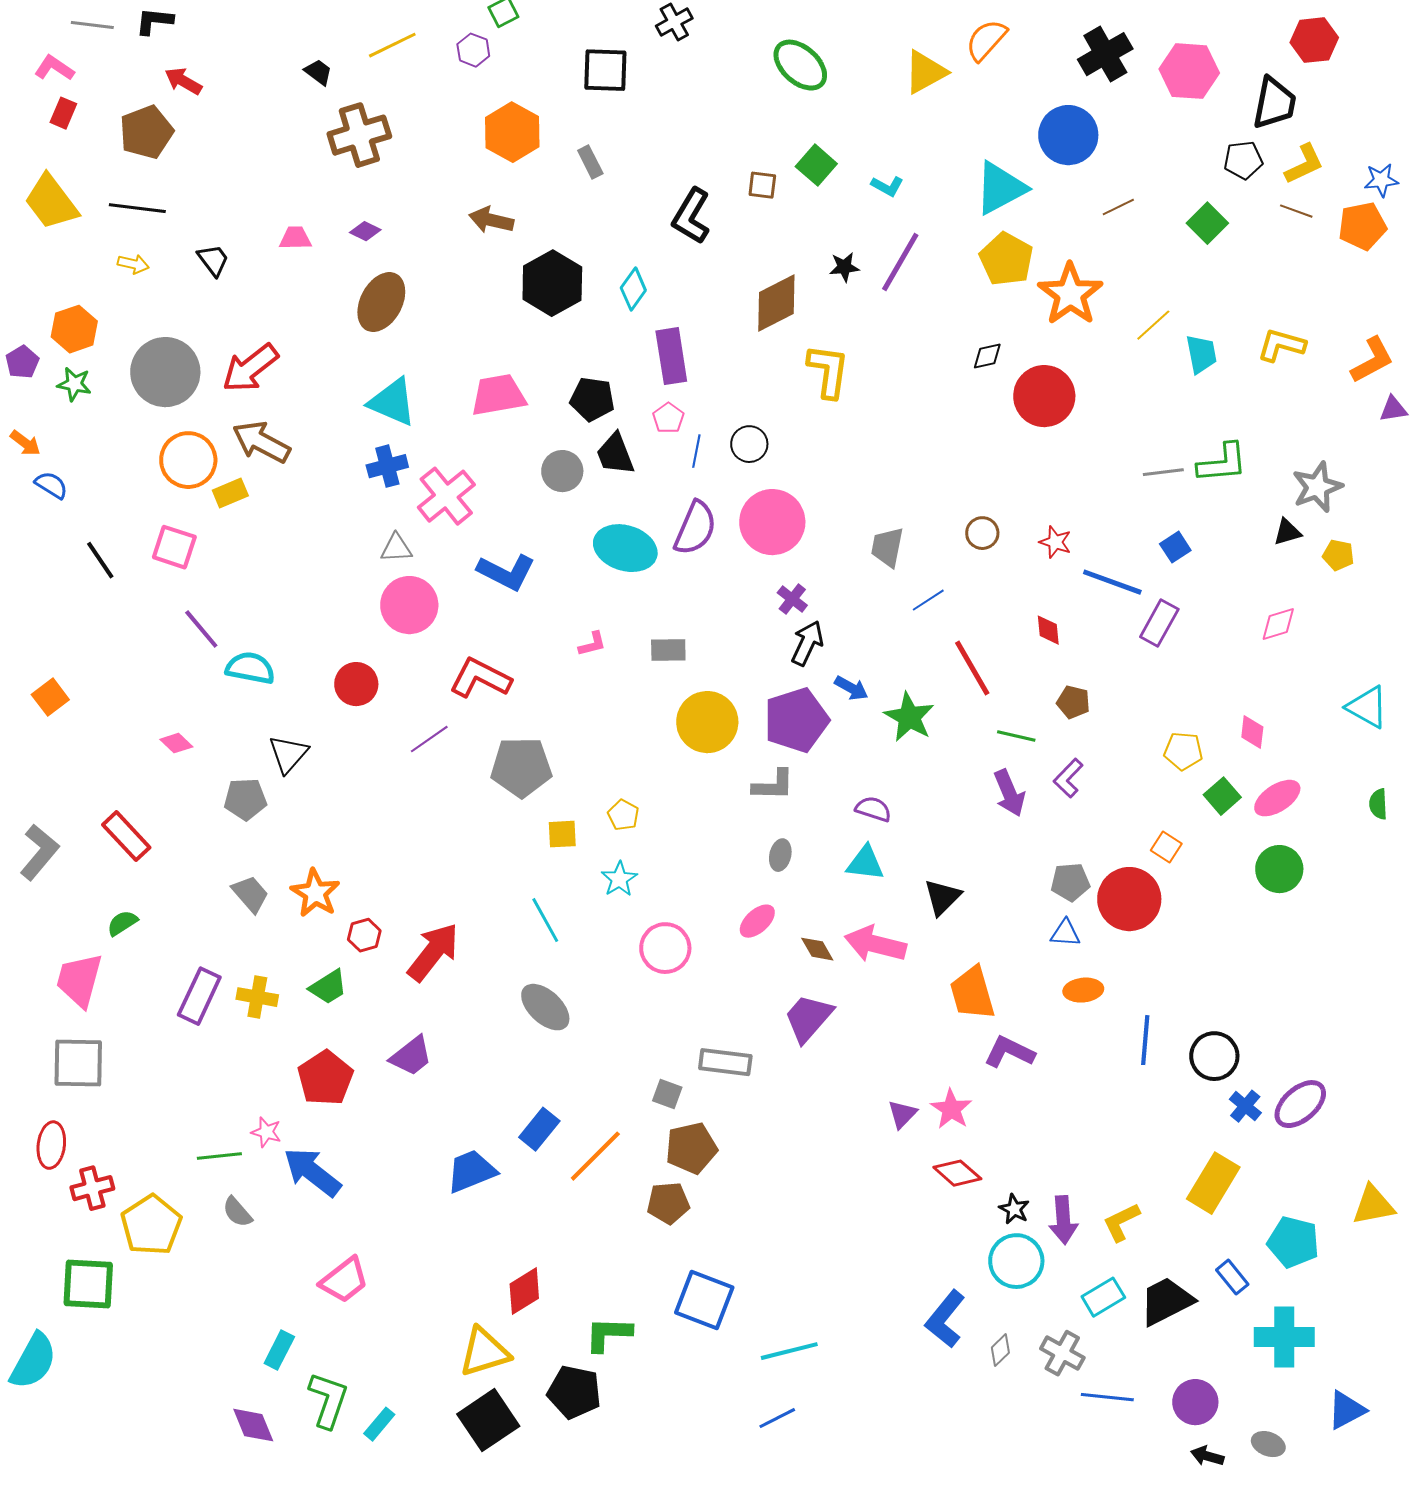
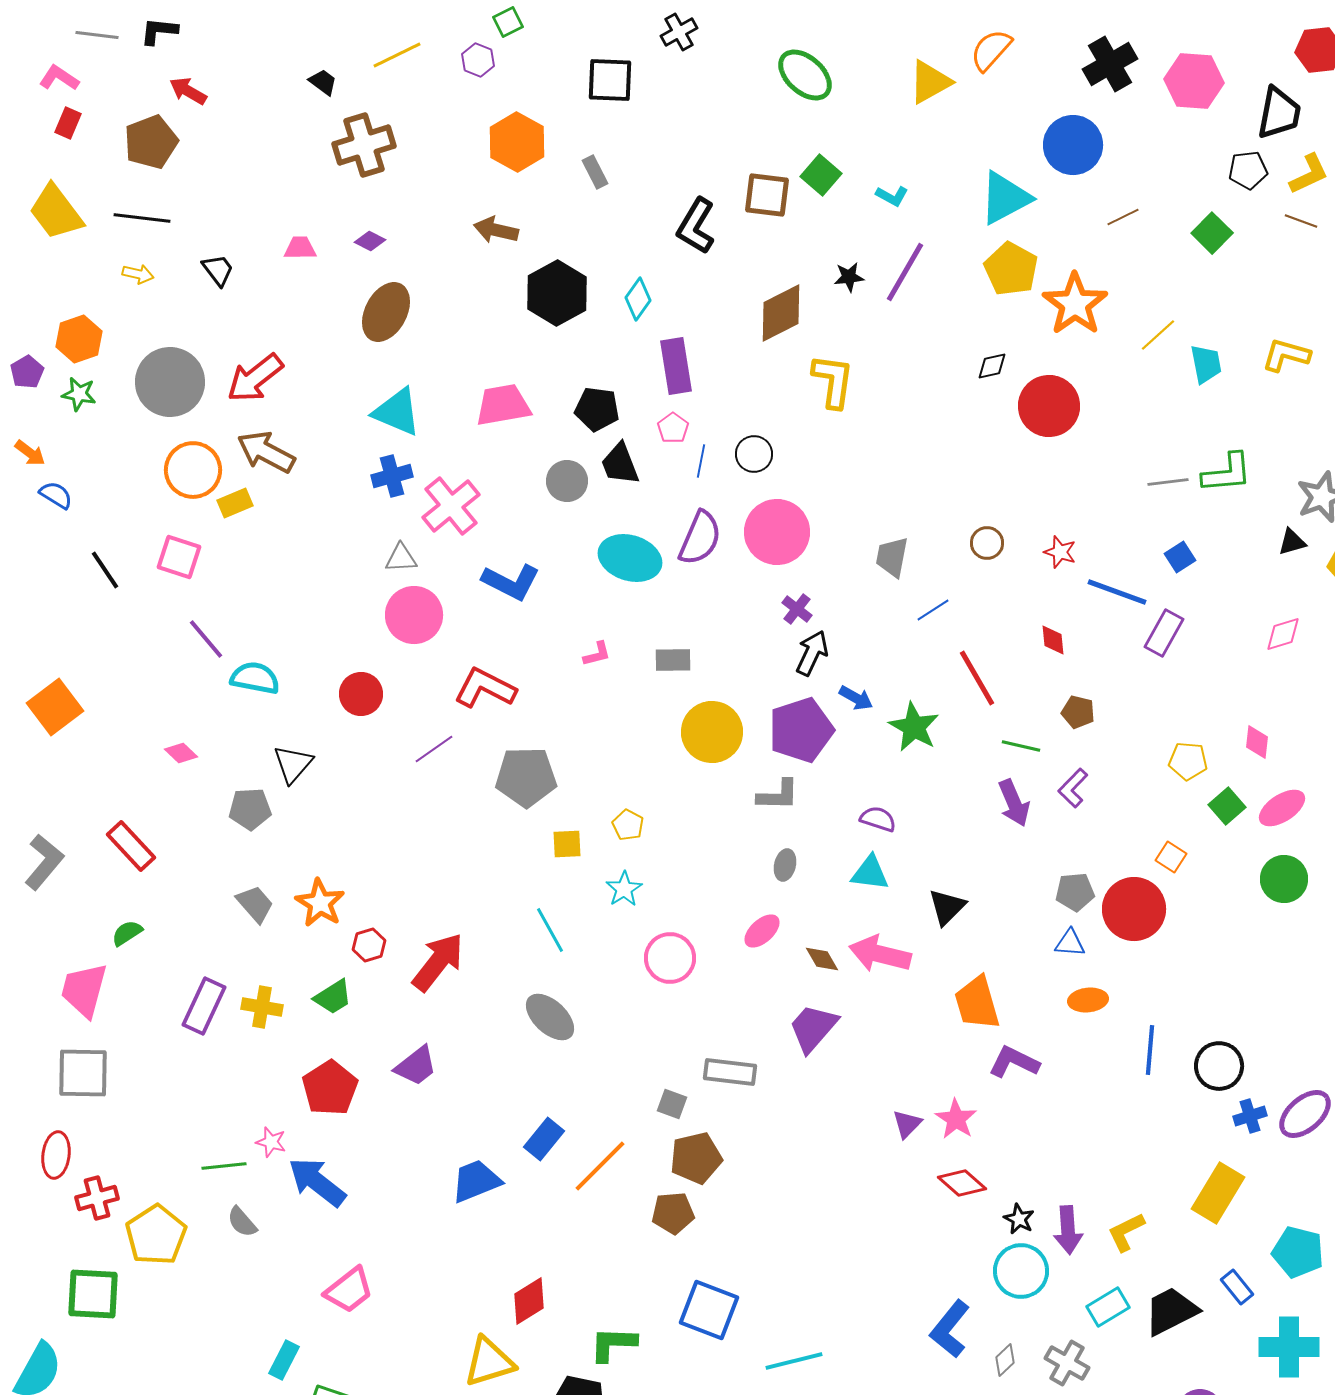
brown square: (762, 185) -> (767, 195), size x1.6
orange square: (50, 697) -> (55, 707), size x1.5
blue cross: (1245, 1106) -> (1250, 1116), turned 32

